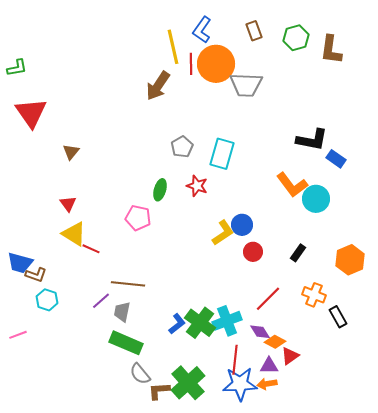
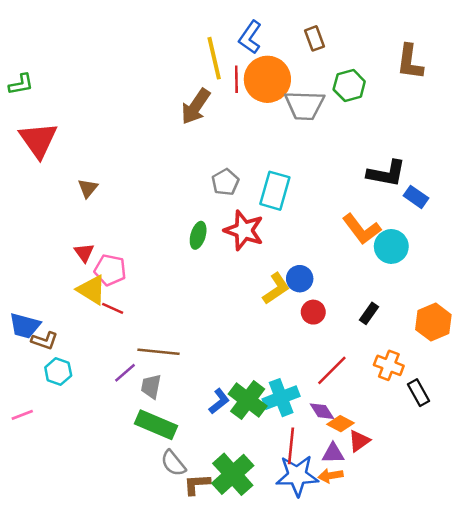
green hexagon: (296, 38) -> (349, 85), moved
red star: (197, 186) -> (244, 230), size x1.5
pink pentagon: (138, 218) -> (110, 270), moved

